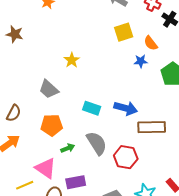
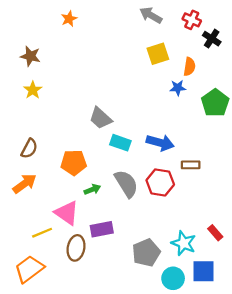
orange semicircle: (151, 43) -> (189, 67), turned -133
yellow star: (72, 60) -> (33, 90), moved
gray trapezoid: (49, 89) -> (101, 118), moved
brown rectangle: (152, 127) -> (191, 165), size x0.6
red hexagon: (126, 157) -> (160, 182), moved

